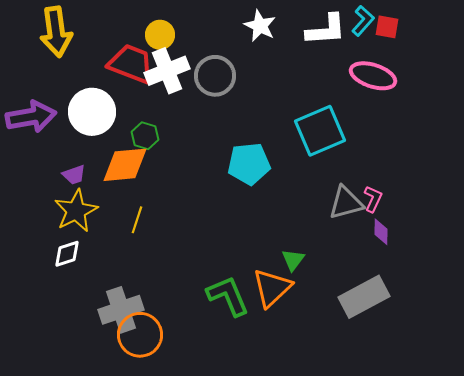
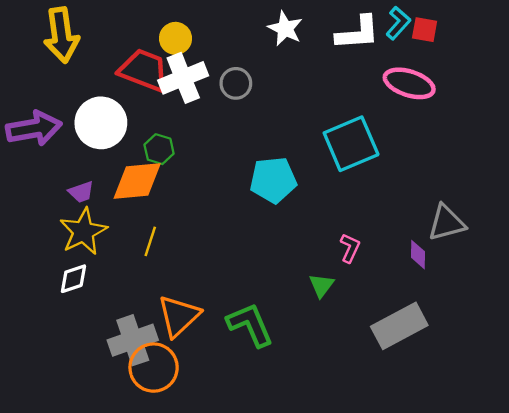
gray circle: (215, 76) -> (236, 83), size x0.7
pink L-shape: (373, 199) -> (350, 248), moved
gray triangle: (346, 203) -> (447, 223), moved
orange triangle: (272, 288) -> (179, 316), moved

